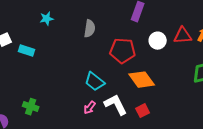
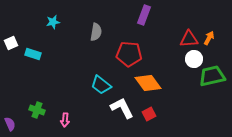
white circle: (158, 41) -> (194, 59), moved
pink arrow: (90, 108) -> (65, 120), moved, turned -32

